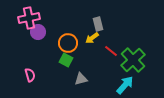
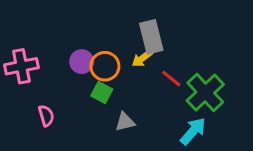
pink cross: (29, 18) -> (21, 66), moved
gray rectangle: (98, 24) -> (151, 37), size x1.5
purple circle: (38, 32) -> (82, 62), moved

